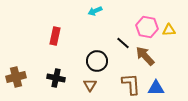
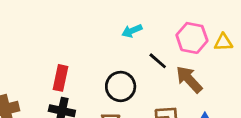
cyan arrow: (95, 11) -> (132, 31), moved
red rectangle: (55, 36) -> (61, 78), moved

